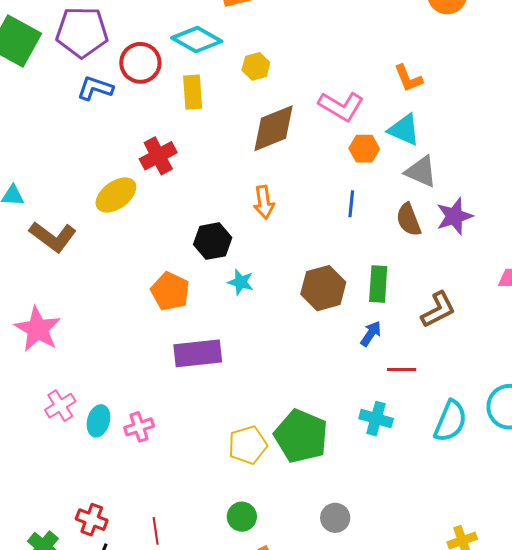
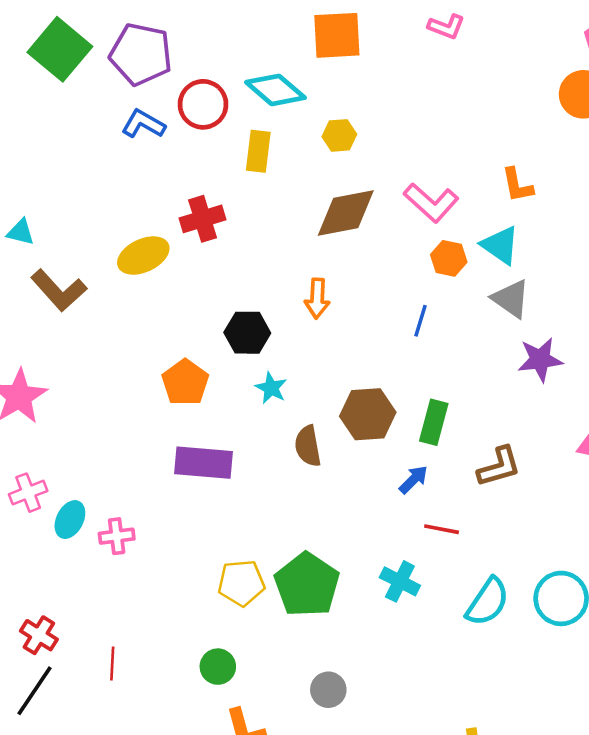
brown semicircle: (409, 220) -> (308, 446), moved

